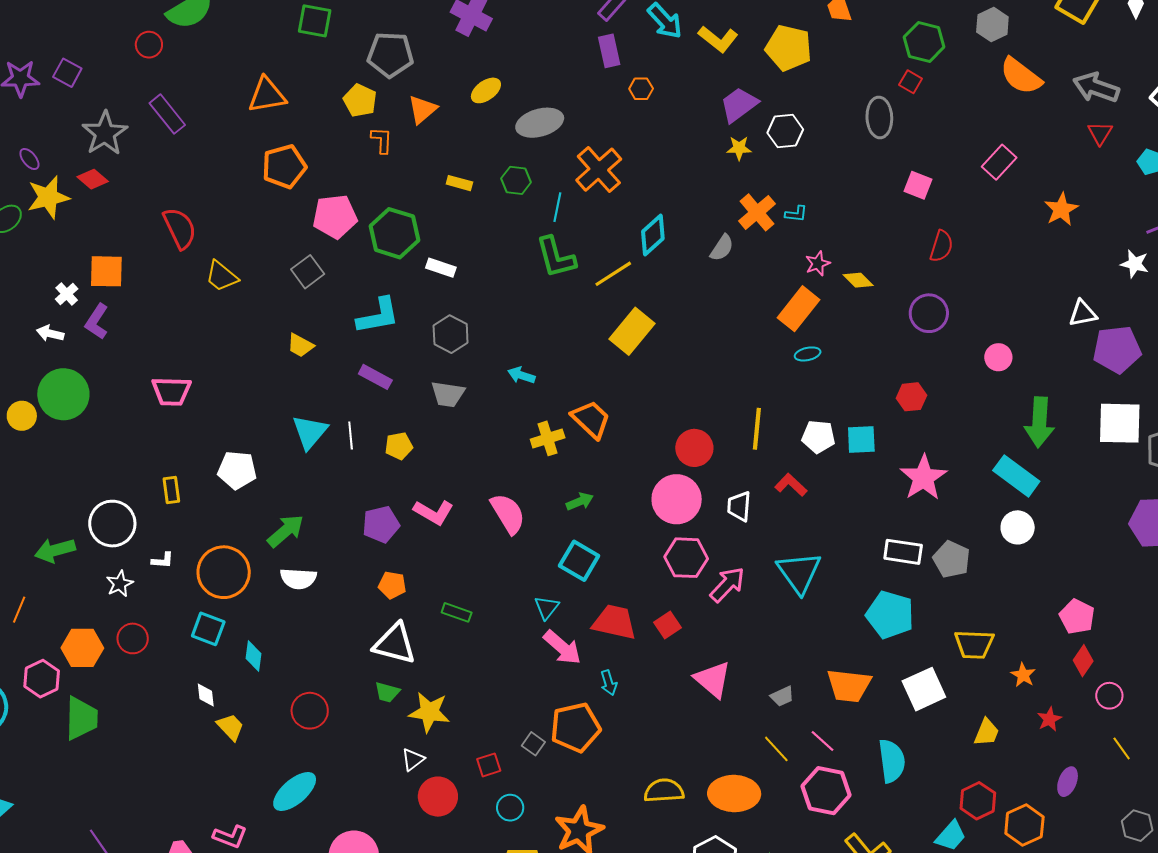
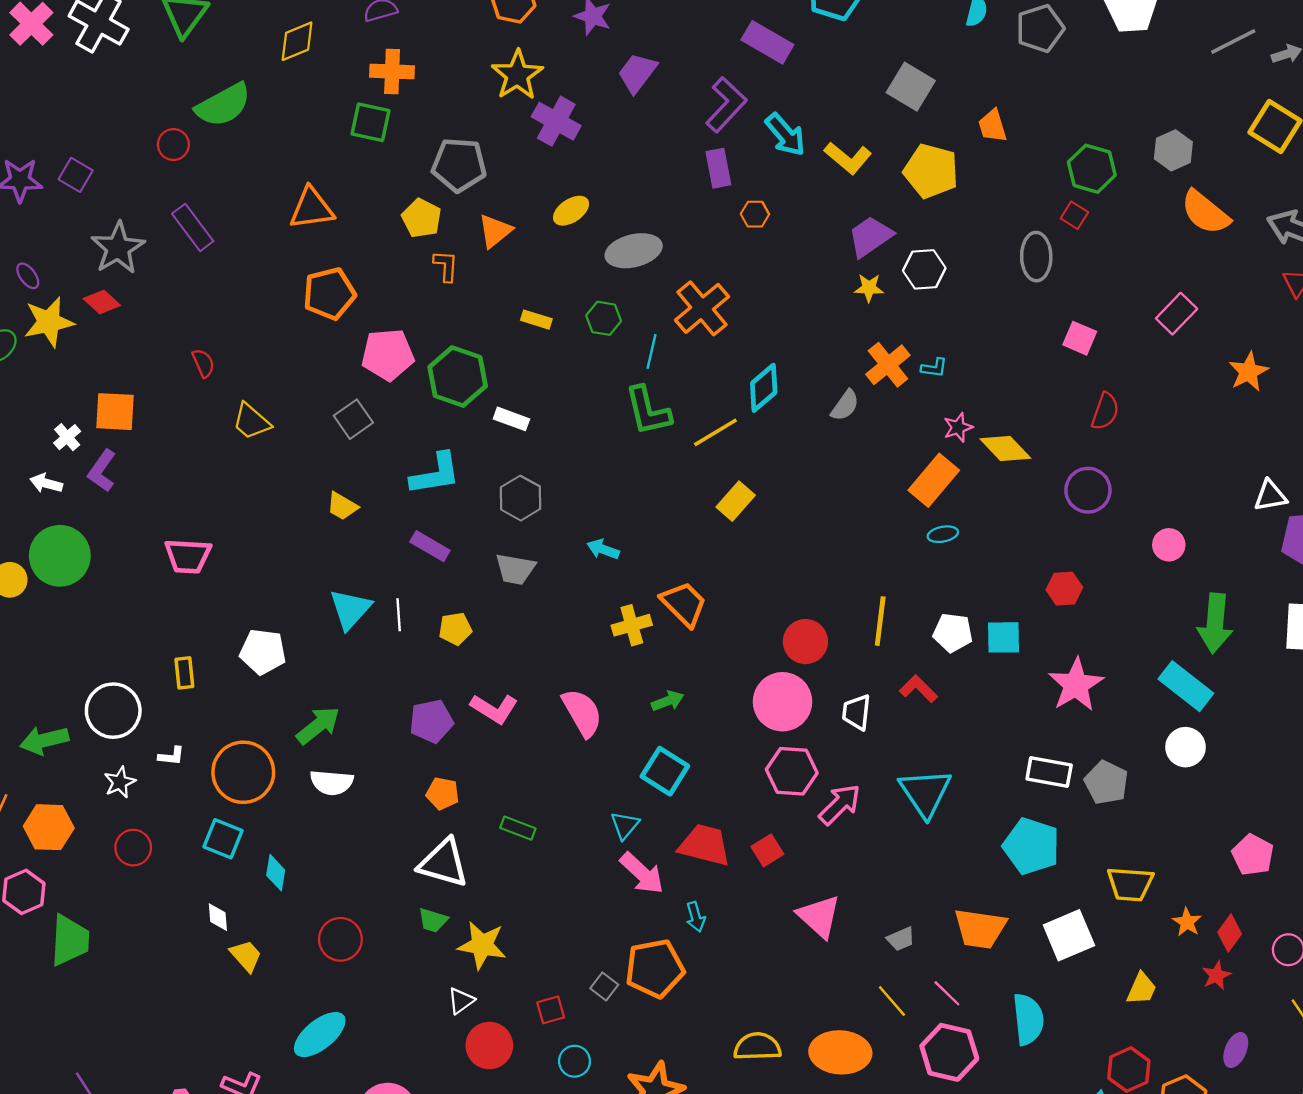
red semicircle: (180, 228) -> (203, 363), size x0.6
yellow diamond: (858, 280) -> (1005, 449), size x1.4
yellow rectangle: (632, 331) -> (736, 501), size x0.7
orange hexagon: (82, 648) -> (49, 827), moved
red diamond: (1083, 661) -> (1230, 933), moved

